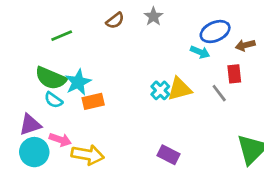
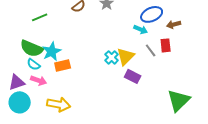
yellow triangle: (179, 89) -> (126, 56), turned -30
gray line: (219, 93) -> (151, 50), moved
pink arrow: (60, 140) -> (39, 80), moved
purple rectangle: (168, 155) -> (133, 76), moved

